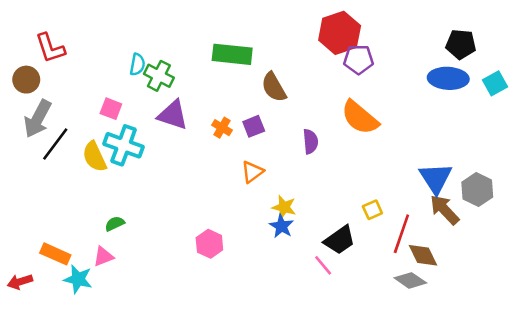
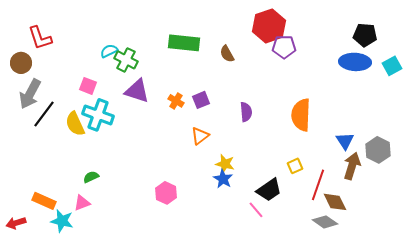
cyan semicircle: (137, 64) -> (109, 51), turned -126
brown semicircle: (274, 87) -> (227, 54), moved, size x0.7
orange semicircle: (360, 117) -> (301, 115), moved, turned 52
blue triangle: (436, 178) -> (345, 141), size x0.7
brown arrow: (444, 210) -> (352, 166), turned 60

